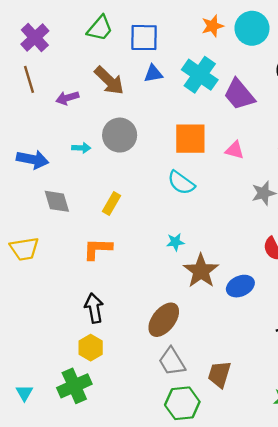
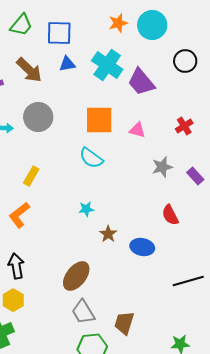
orange L-shape: (98, 249) -> (19, 215), turned -40
brown star: (201, 271) -> (108, 234), size x0.6
blue ellipse: (240, 286) -> (142, 247), turned 35

